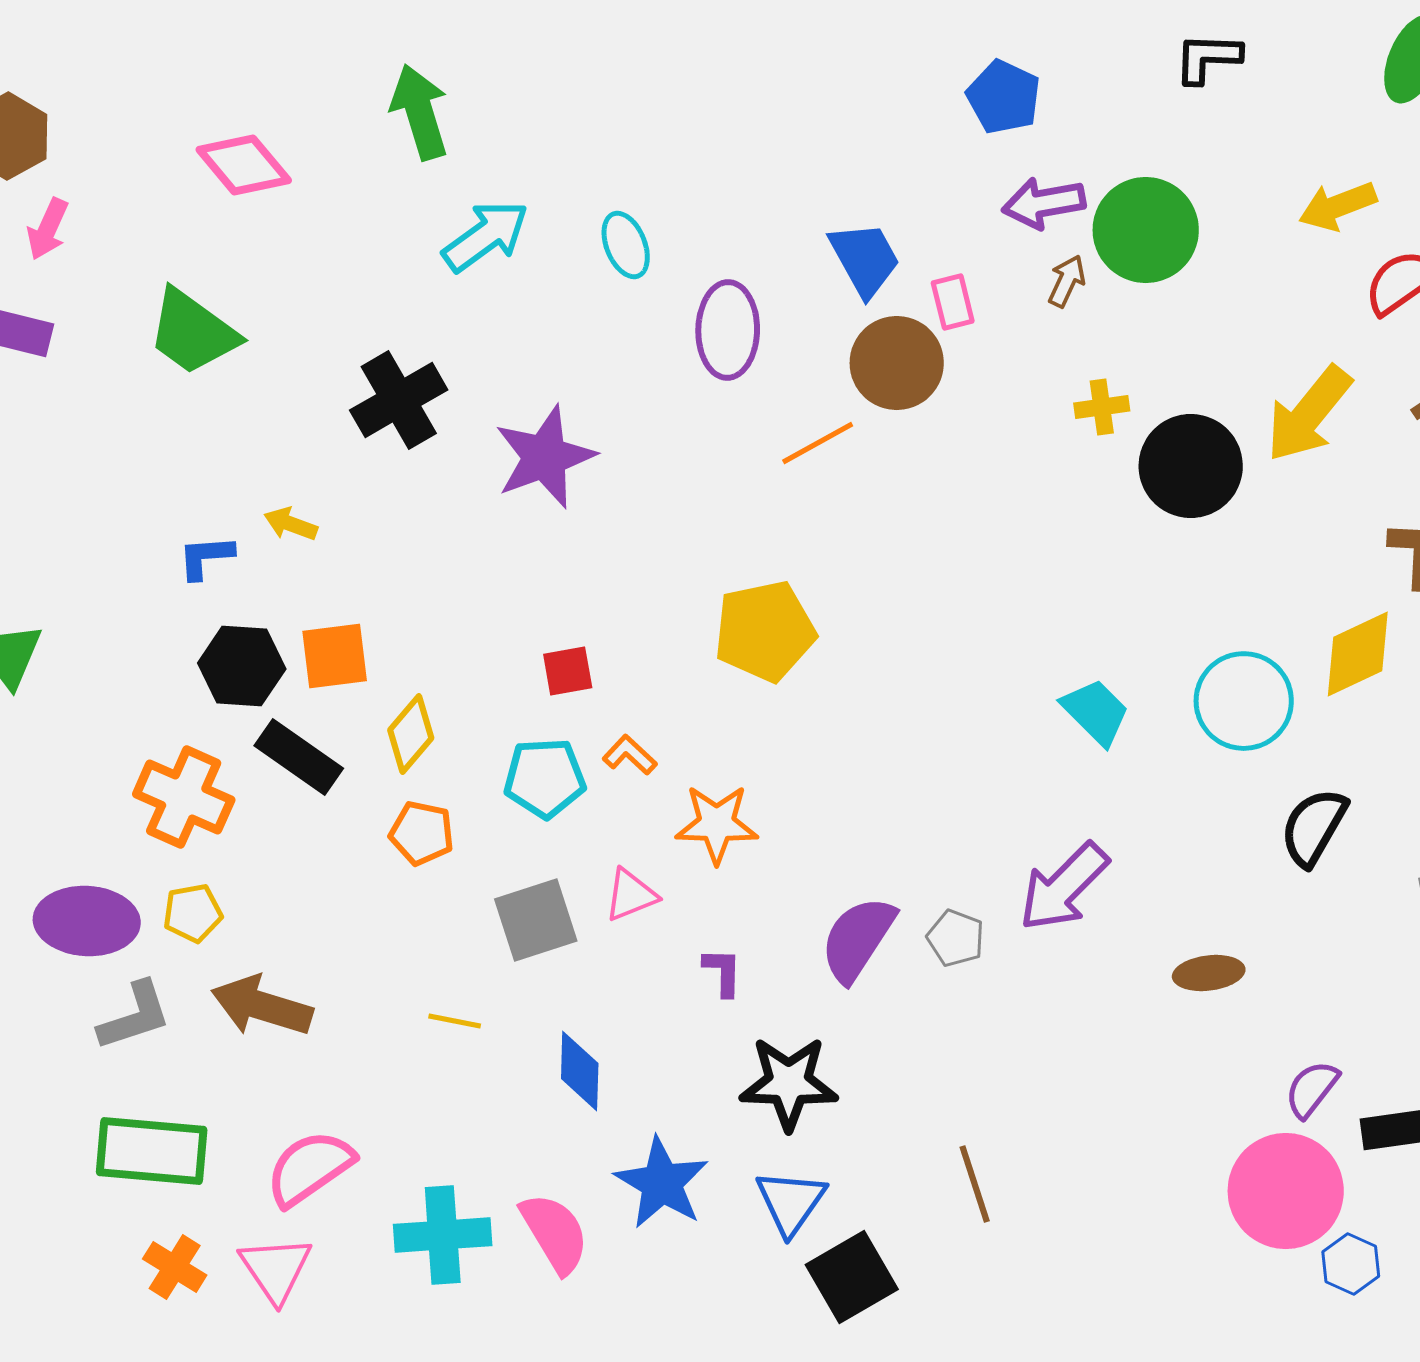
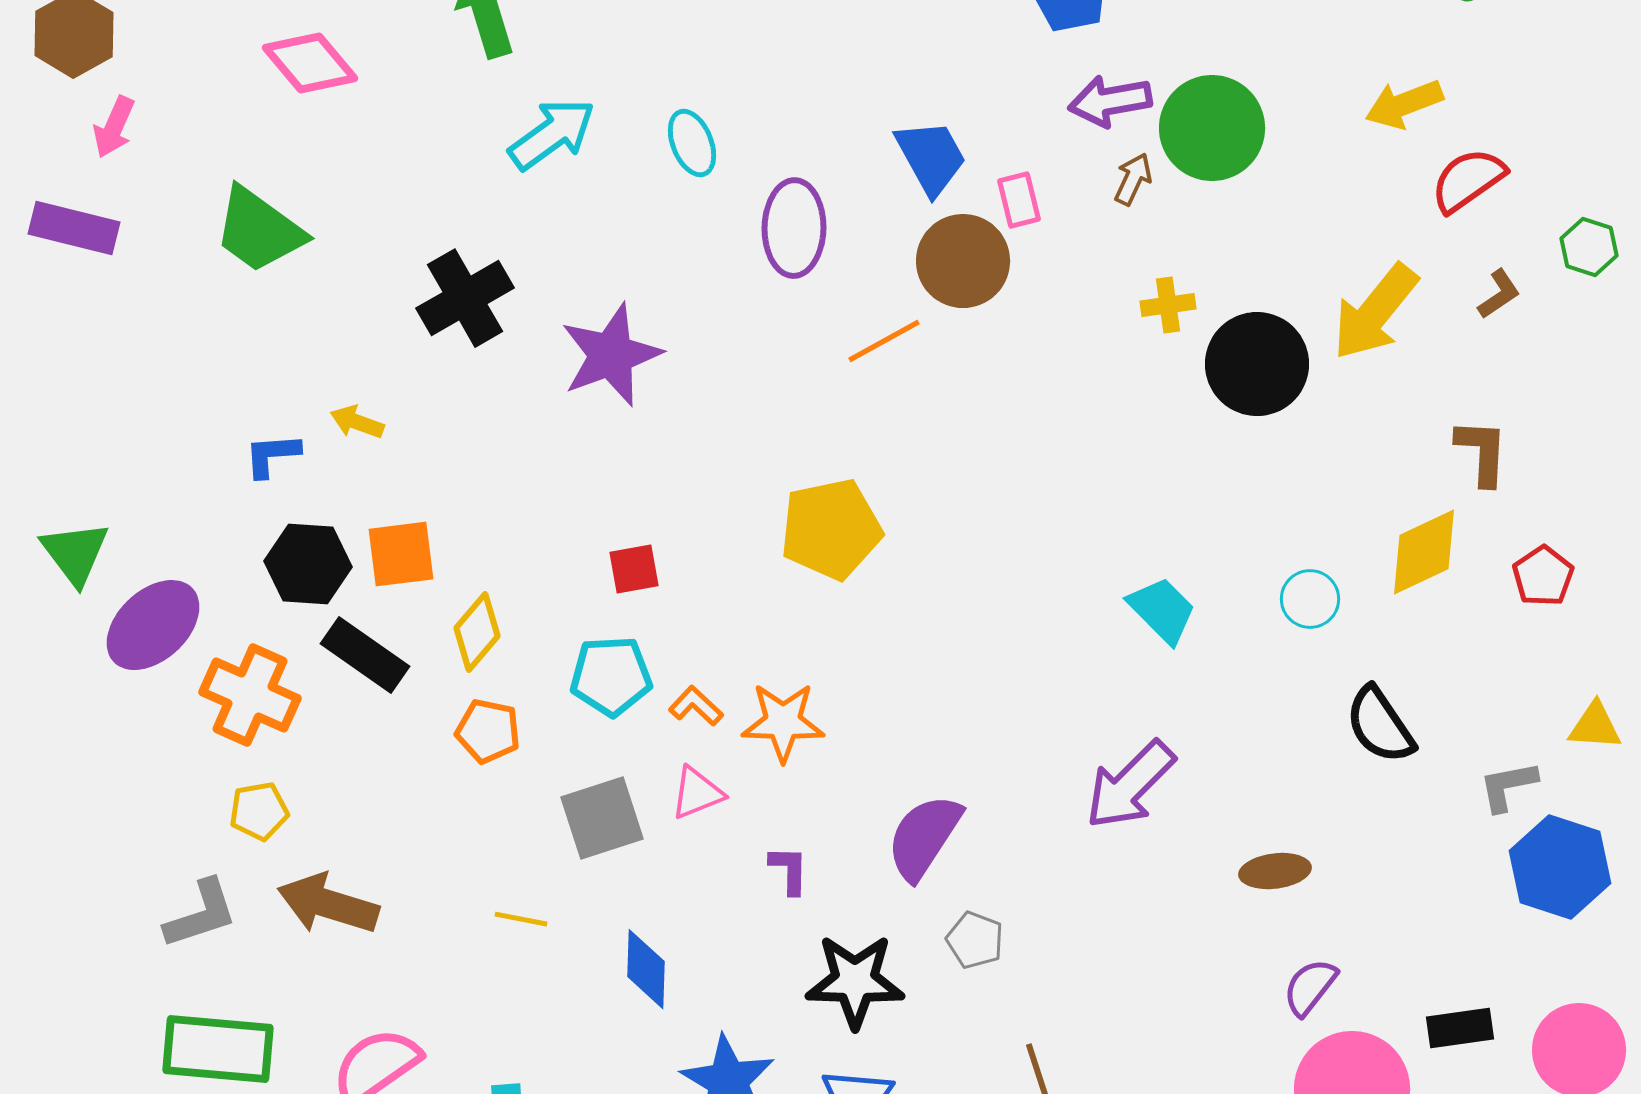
cyan circle: (1244, 701) -> (1310, 599), size x0.6
orange L-shape: (630, 755) -> (696, 706), moved
black semicircle: (1314, 827) -> (1380, 725), turned -64
purple ellipse: (87, 921) -> (153, 625), moved, turned -46
gray pentagon: (956, 938) -> (975, 940), moved
purple semicircle: (1312, 1089) -> (1310, 987), moved

